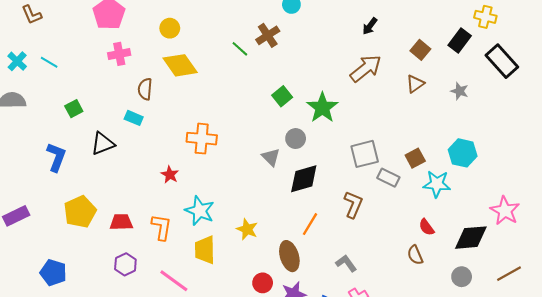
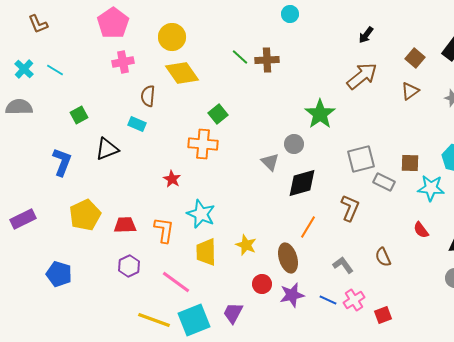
yellow circle: (170, 28) -> (172, 37), size x1.4
brown cross: (268, 35) -> (267, 60), moved, turned 30
green square: (282, 96) -> (218, 114), moved
brown square: (415, 158) -> (410, 163), turned 30
yellow star: (247, 229) -> (246, 245), moved
brown semicircle: (415, 255) -> (383, 257), moved

